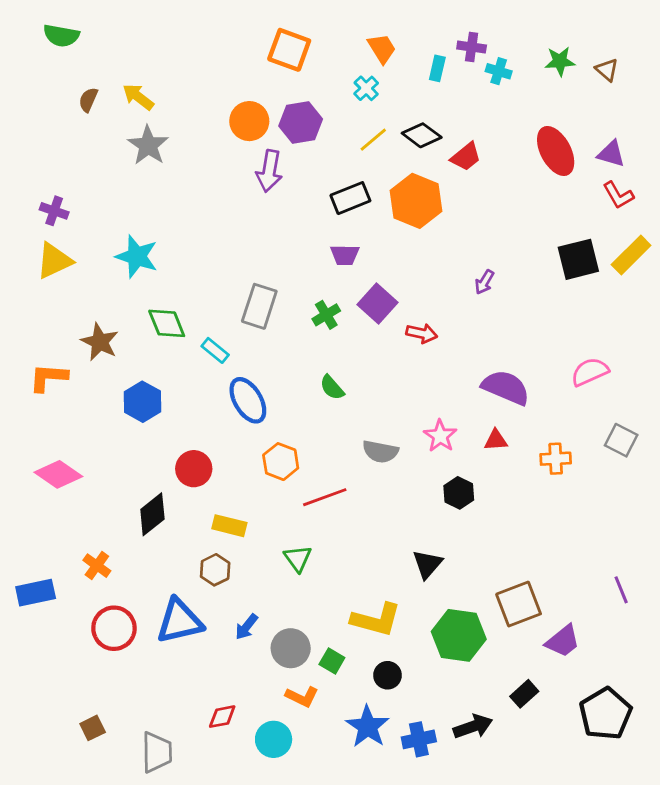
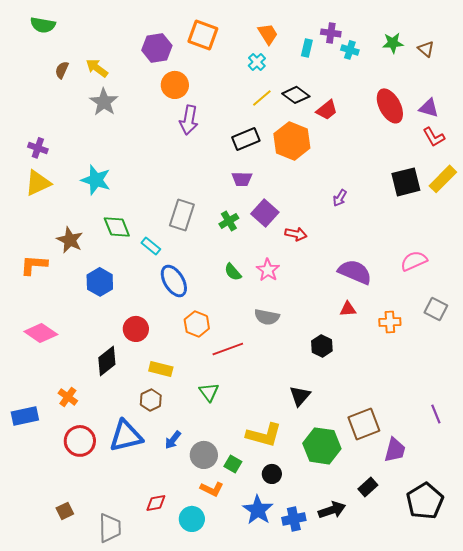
purple hexagon: (301, 123) -> (157, 48), moved
pink star: (440, 436) -> (268, 270), moved
purple trapezoid: (563, 641) -> (395, 450), turned -36

